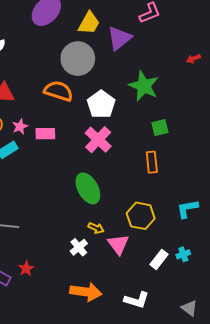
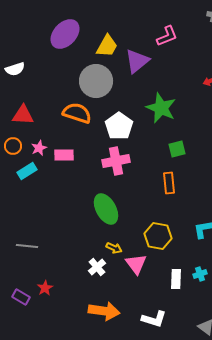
pink cross: (98, 140) -> (116, 161), turned 36
white rectangle: (159, 259) -> (176, 279), turned -36

